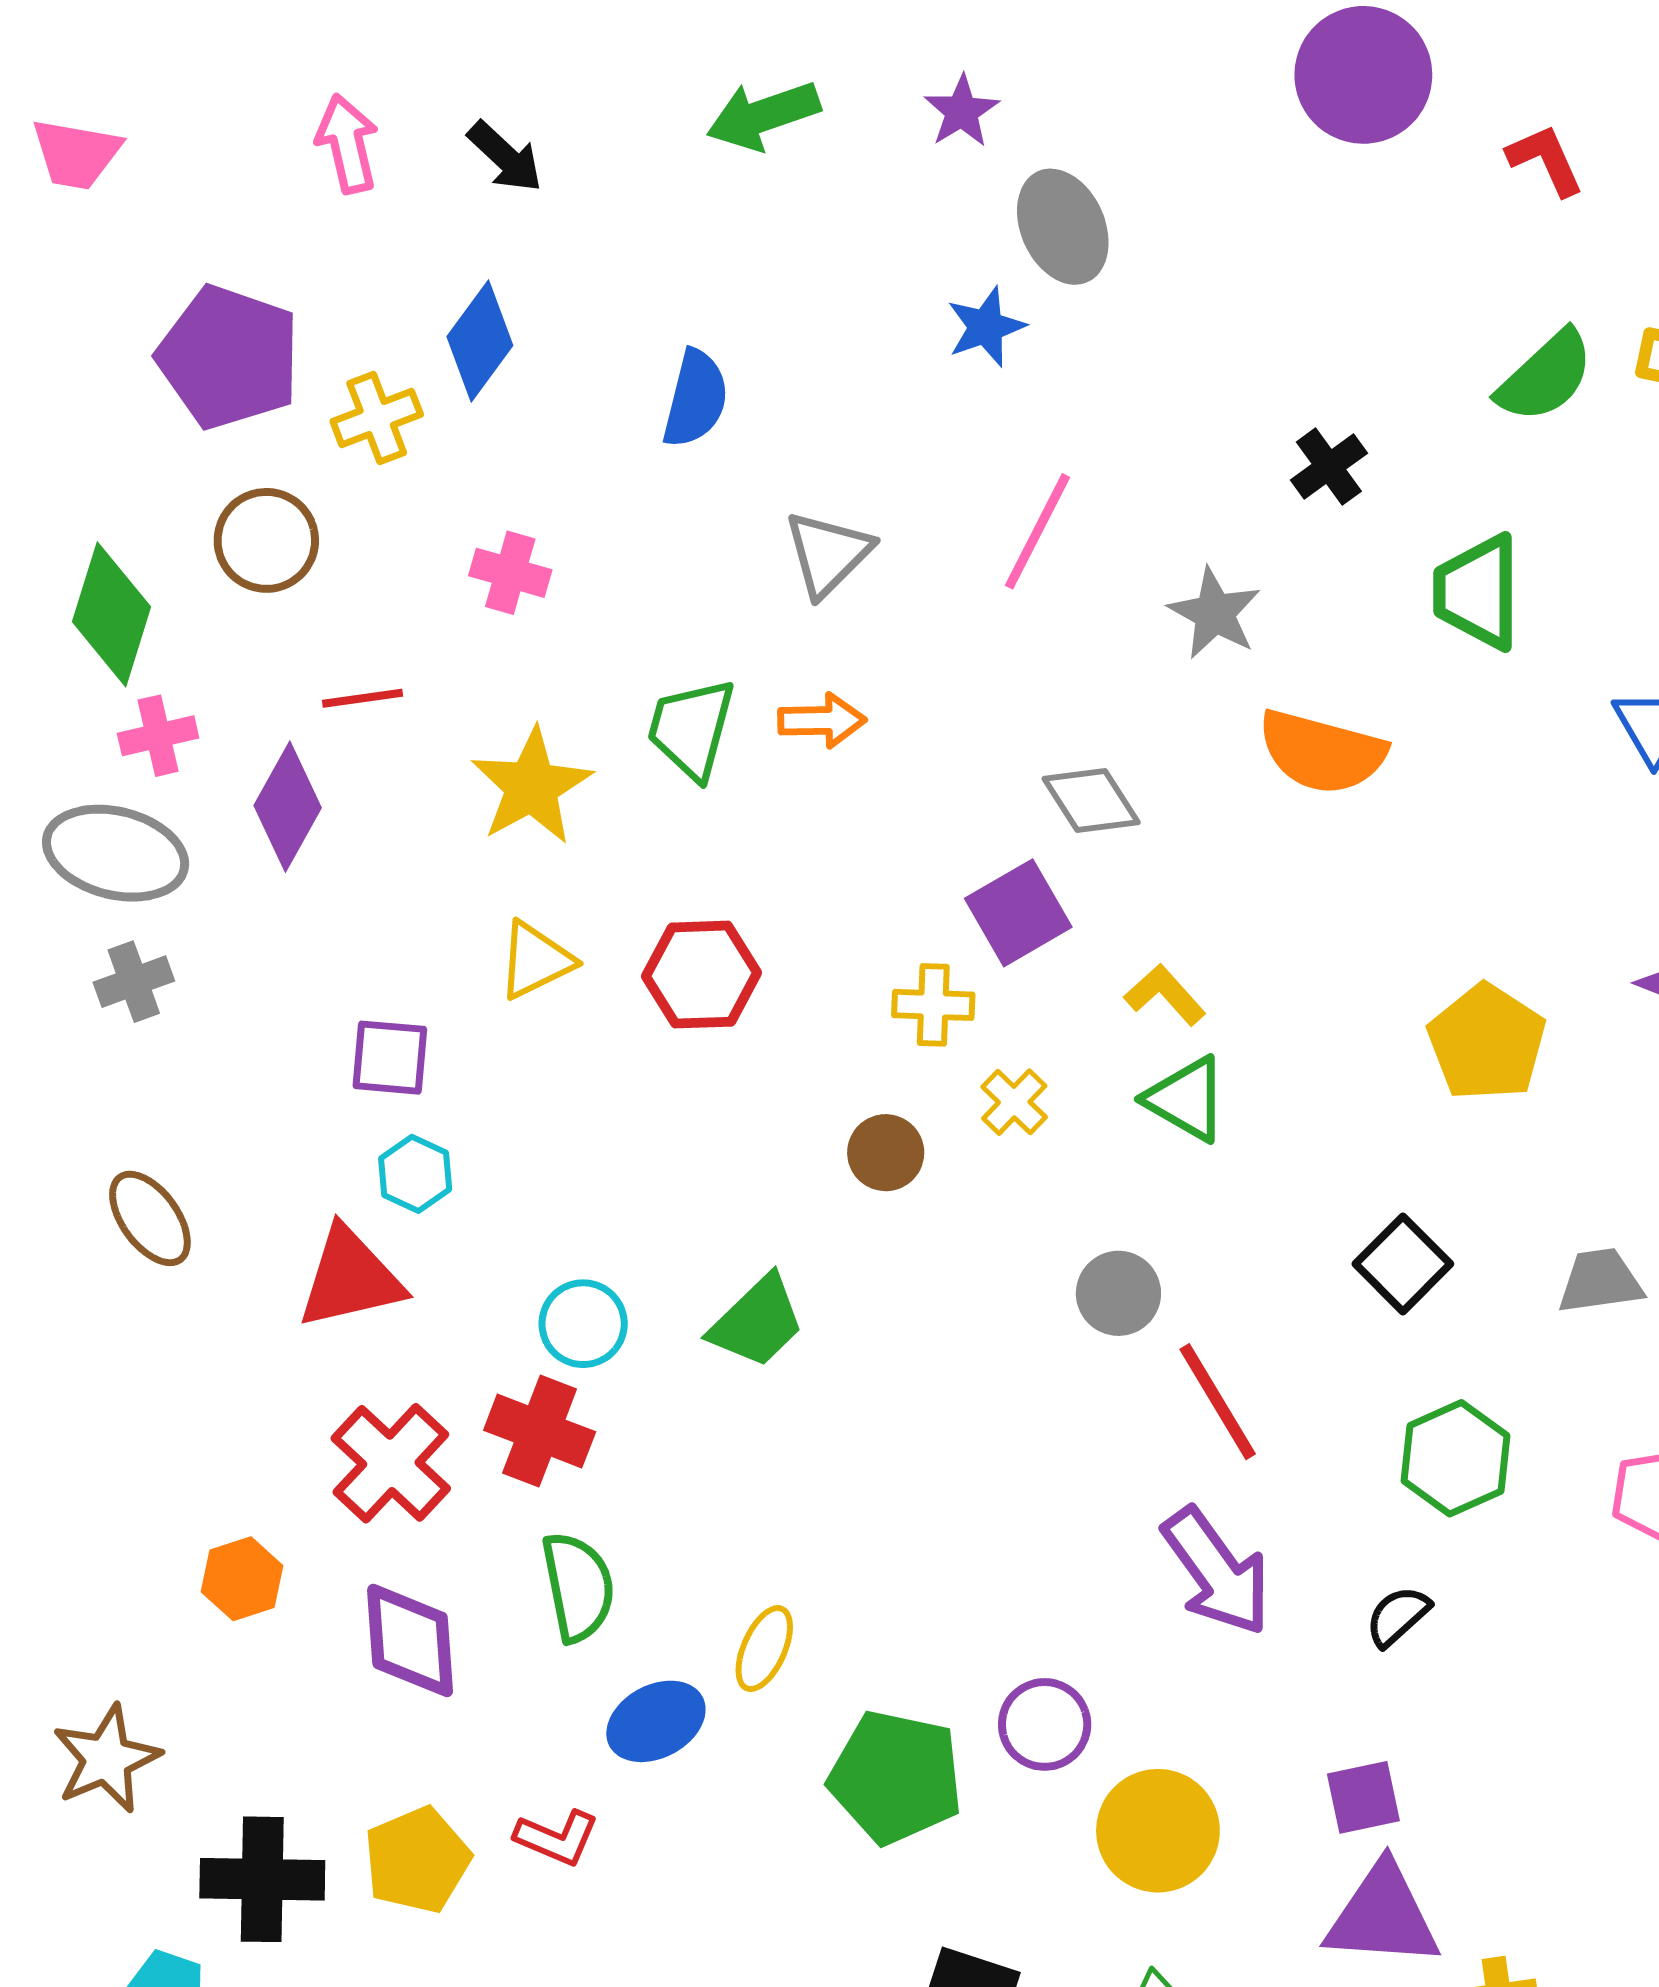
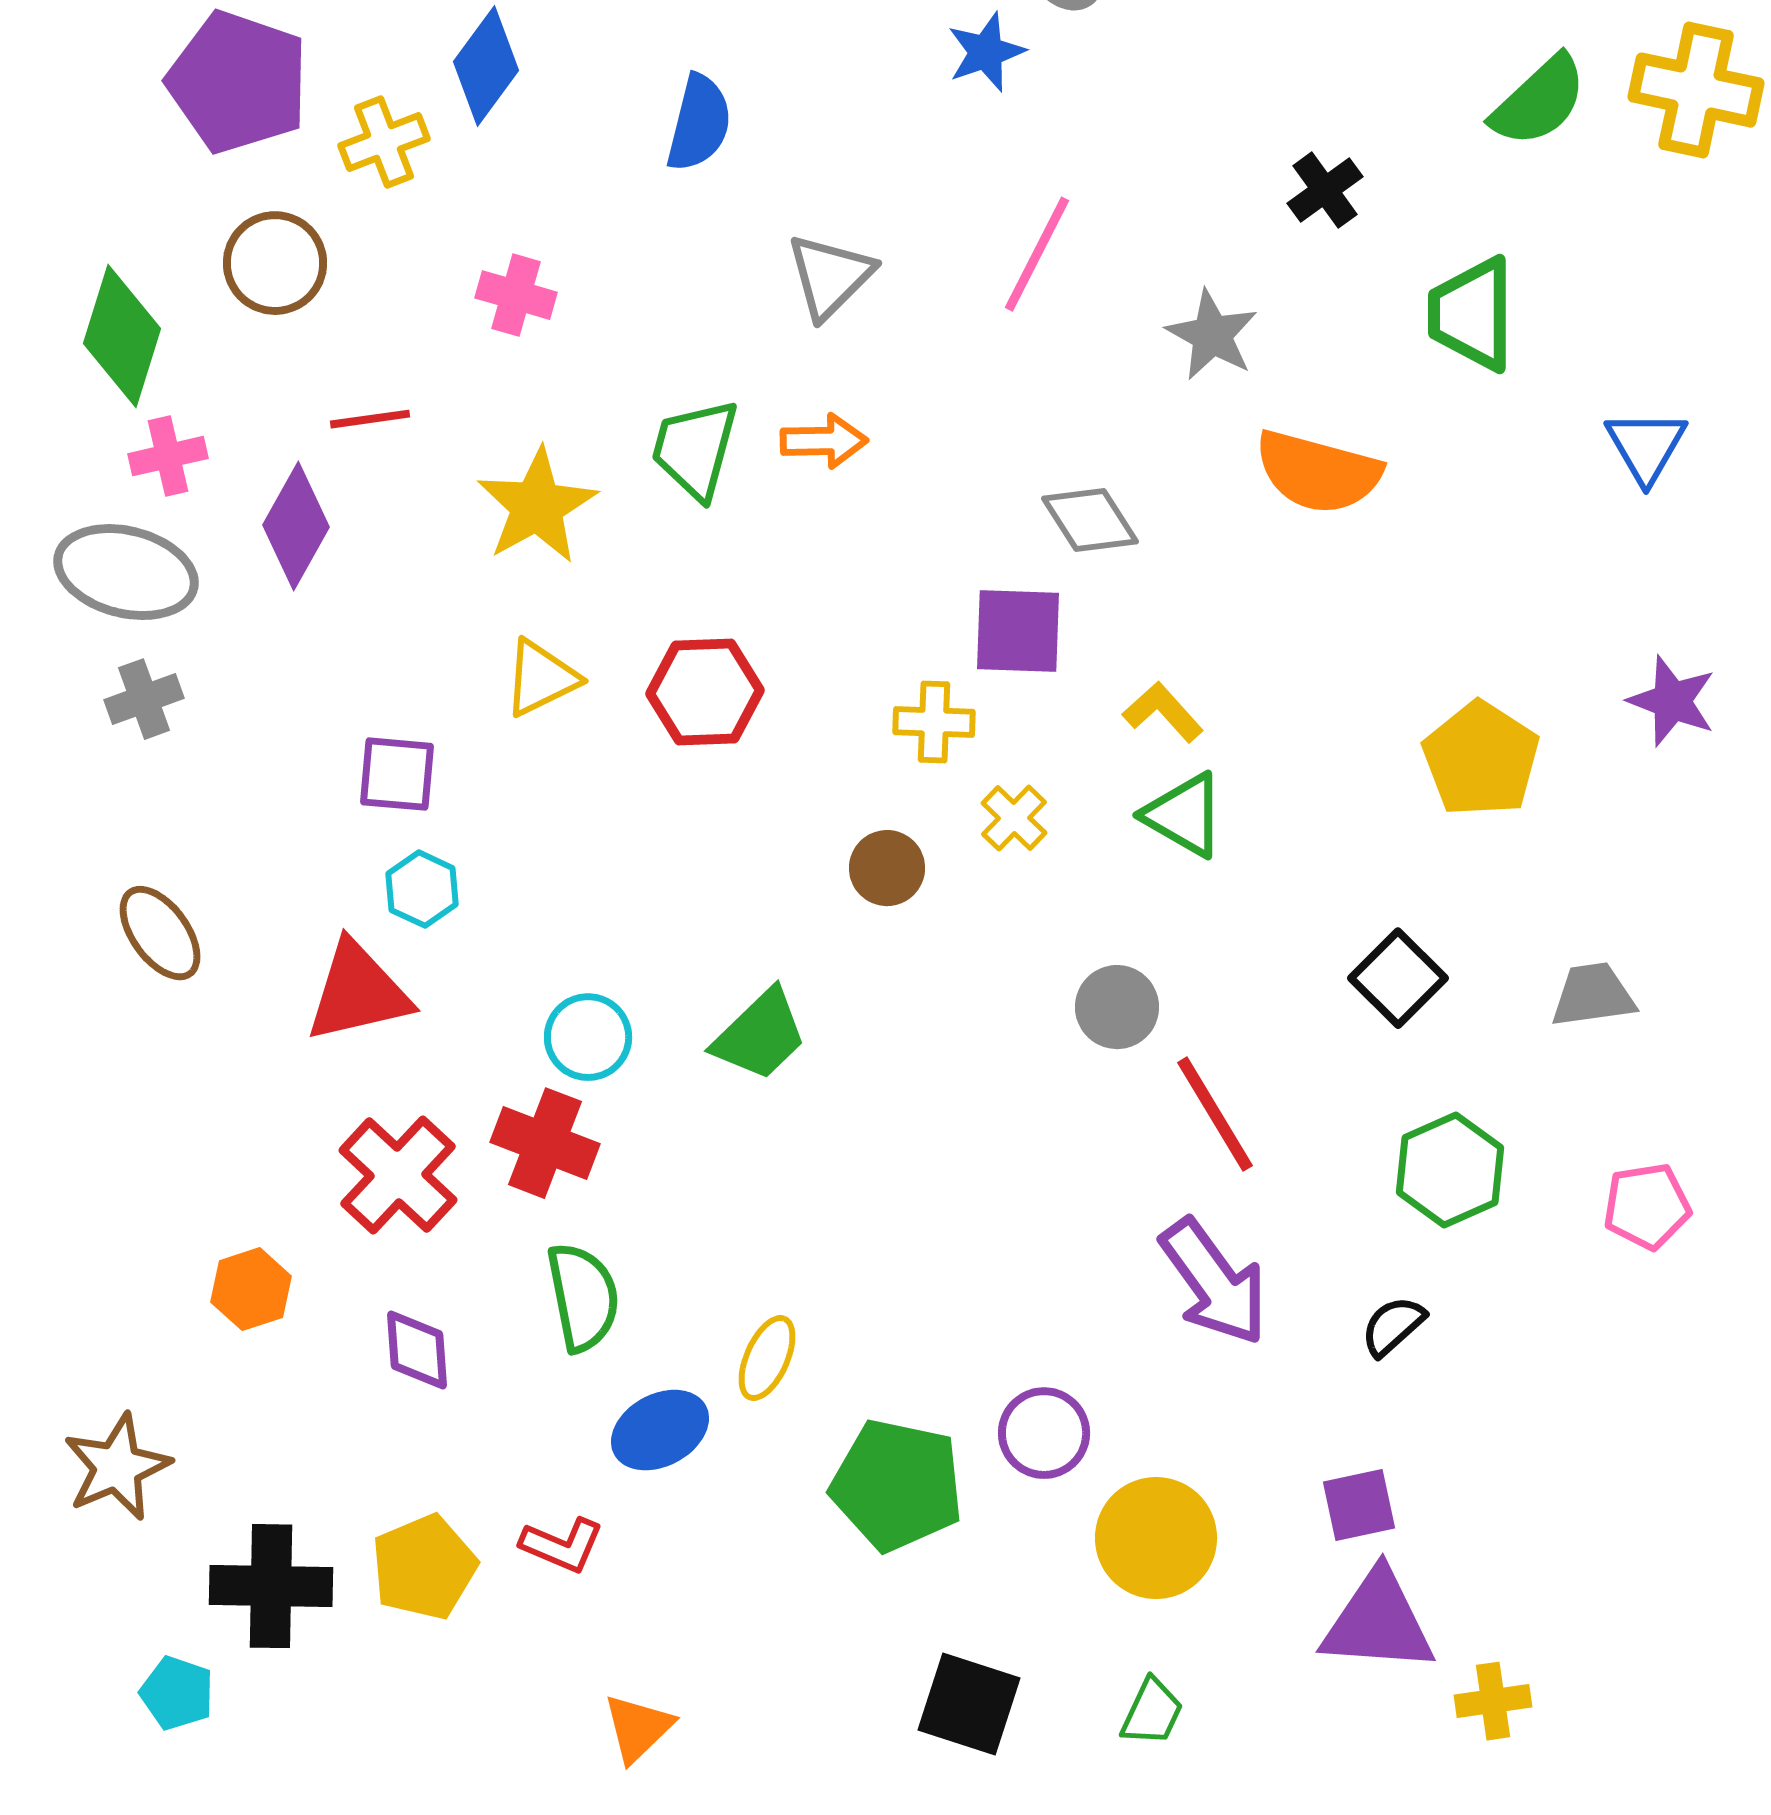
purple square: (1018, 913) -> (1018, 631), turned 32
purple diamond: (410, 1640) -> (417, 1350), size x0.7

